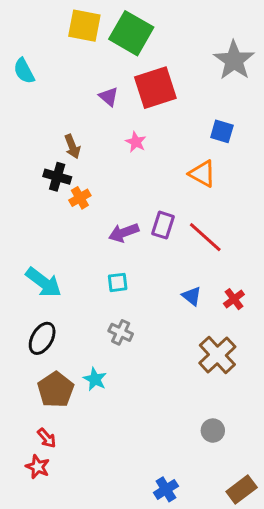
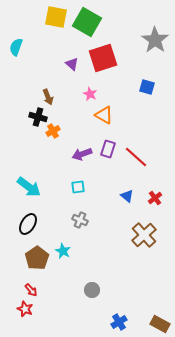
cyan semicircle: (24, 71) -> (16, 47), turned 48
orange triangle: (202, 174) -> (104, 115), moved
gray circle: (213, 431) -> (92, 290), moved
blue cross: (166, 489) -> (119, 322), moved
brown rectangle: (242, 489) -> (160, 324), turned 66

